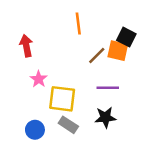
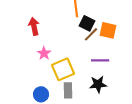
black square: (126, 37) -> (87, 23), moved
yellow square: (62, 99) -> (63, 69), turned -30
gray rectangle: (68, 125) -> (68, 90), turned 56

